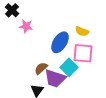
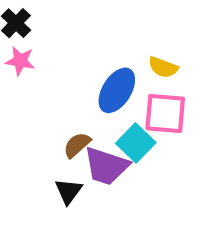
pink star: (26, 26) -> (20, 61), moved

